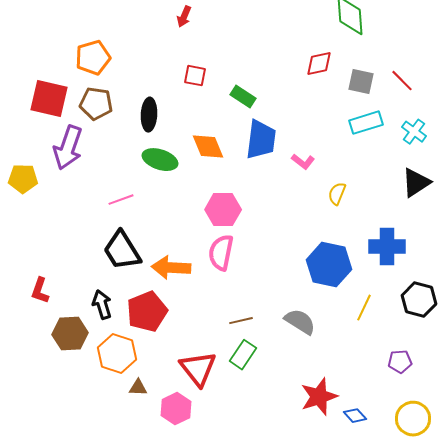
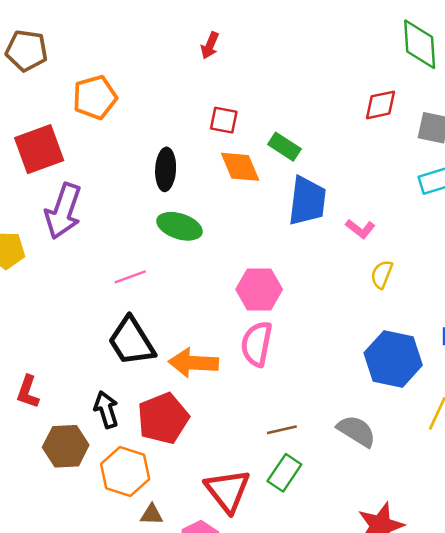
red square: (49, 99) -> (39, 149), turned -33
brown pentagon: (96, 104) -> (27, 51), moved
orange diamond: (208, 147) -> (240, 167), moved
yellow semicircle: (337, 194) -> (382, 274), moved

